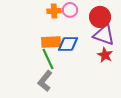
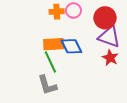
blue diamond: (68, 44) -> (71, 46), turned 65
gray L-shape: (45, 81) -> (47, 85), turned -55

